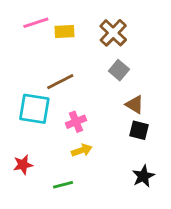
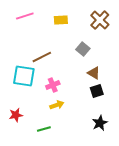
yellow rectangle: (64, 31) -> (61, 20), moved
brown cross: (113, 33) -> (100, 20), moved
black square: (139, 130) -> (97, 91), turned -32

